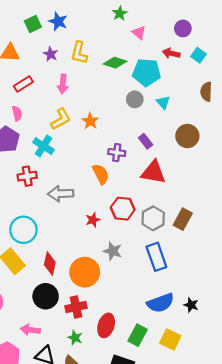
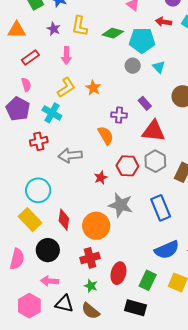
gray hexagon: (153, 218) -> (155, 161), moved
gray star: (113, 251) -> (121, 205), size x1.4
black circle: (46, 296) -> (48, 250), moved

